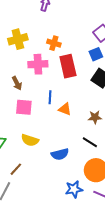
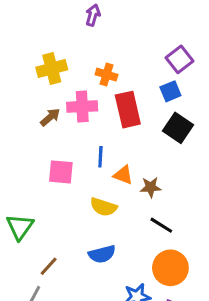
brown arrow: (17, 83) -> (50, 117), moved, turned -104
brown star: (95, 117) -> (151, 187), moved
yellow semicircle: (30, 140) -> (103, 207), moved
blue semicircle: (60, 154) -> (102, 254), moved

